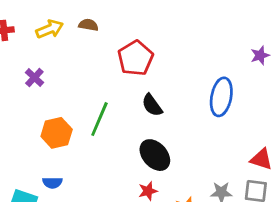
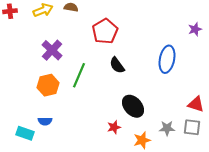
purple cross: (34, 78) -> (52, 50), moved, size x1.5
black ellipse: (155, 155) -> (133, 106), moved

